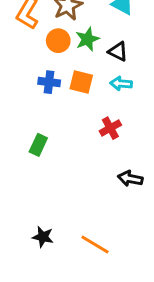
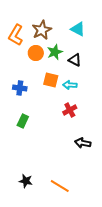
blue cross: (49, 82) -> (20, 88), moved
cyan arrow: (121, 84) -> (70, 85), moved

